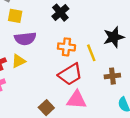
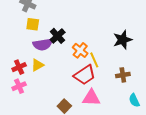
black cross: (60, 13) -> (58, 36), moved
orange cross: (66, 47) -> (80, 50), turned 35
yellow line: (91, 53) -> (94, 60), moved

